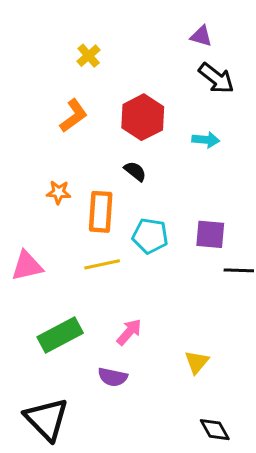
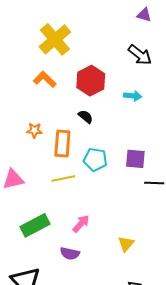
purple triangle: (201, 36) -> (144, 15), moved
yellow cross: (89, 56) -> (55, 39), size x2.0
orange L-shape: (74, 116) -> (45, 79), turned -100

